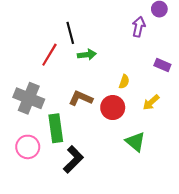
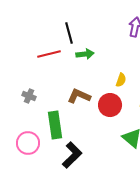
red line: (49, 55) -> (49, 54), turned 45
gray cross: (29, 98) -> (29, 96), size x0.5

